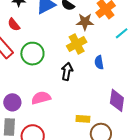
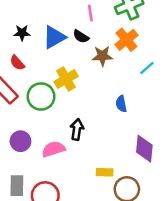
yellow cross: (77, 44) -> (66, 79), moved
black arrow: (67, 71) -> (77, 129), moved
purple circle: (12, 102) -> (20, 141), moved

